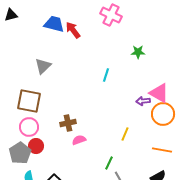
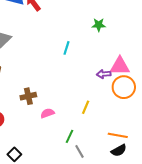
pink triangle: (159, 93) -> (120, 66), turned -30
pink semicircle: (79, 140) -> (47, 113), moved
orange line: (162, 150) -> (118, 135), moved

